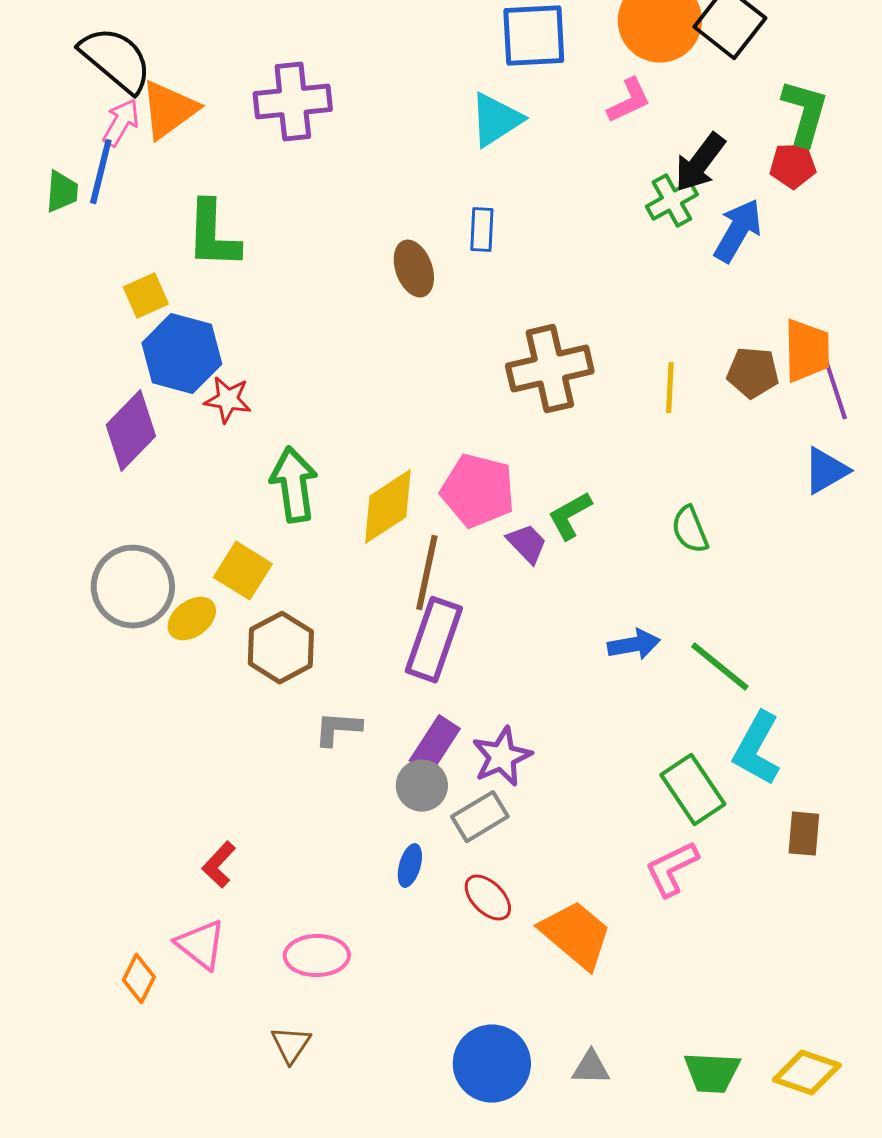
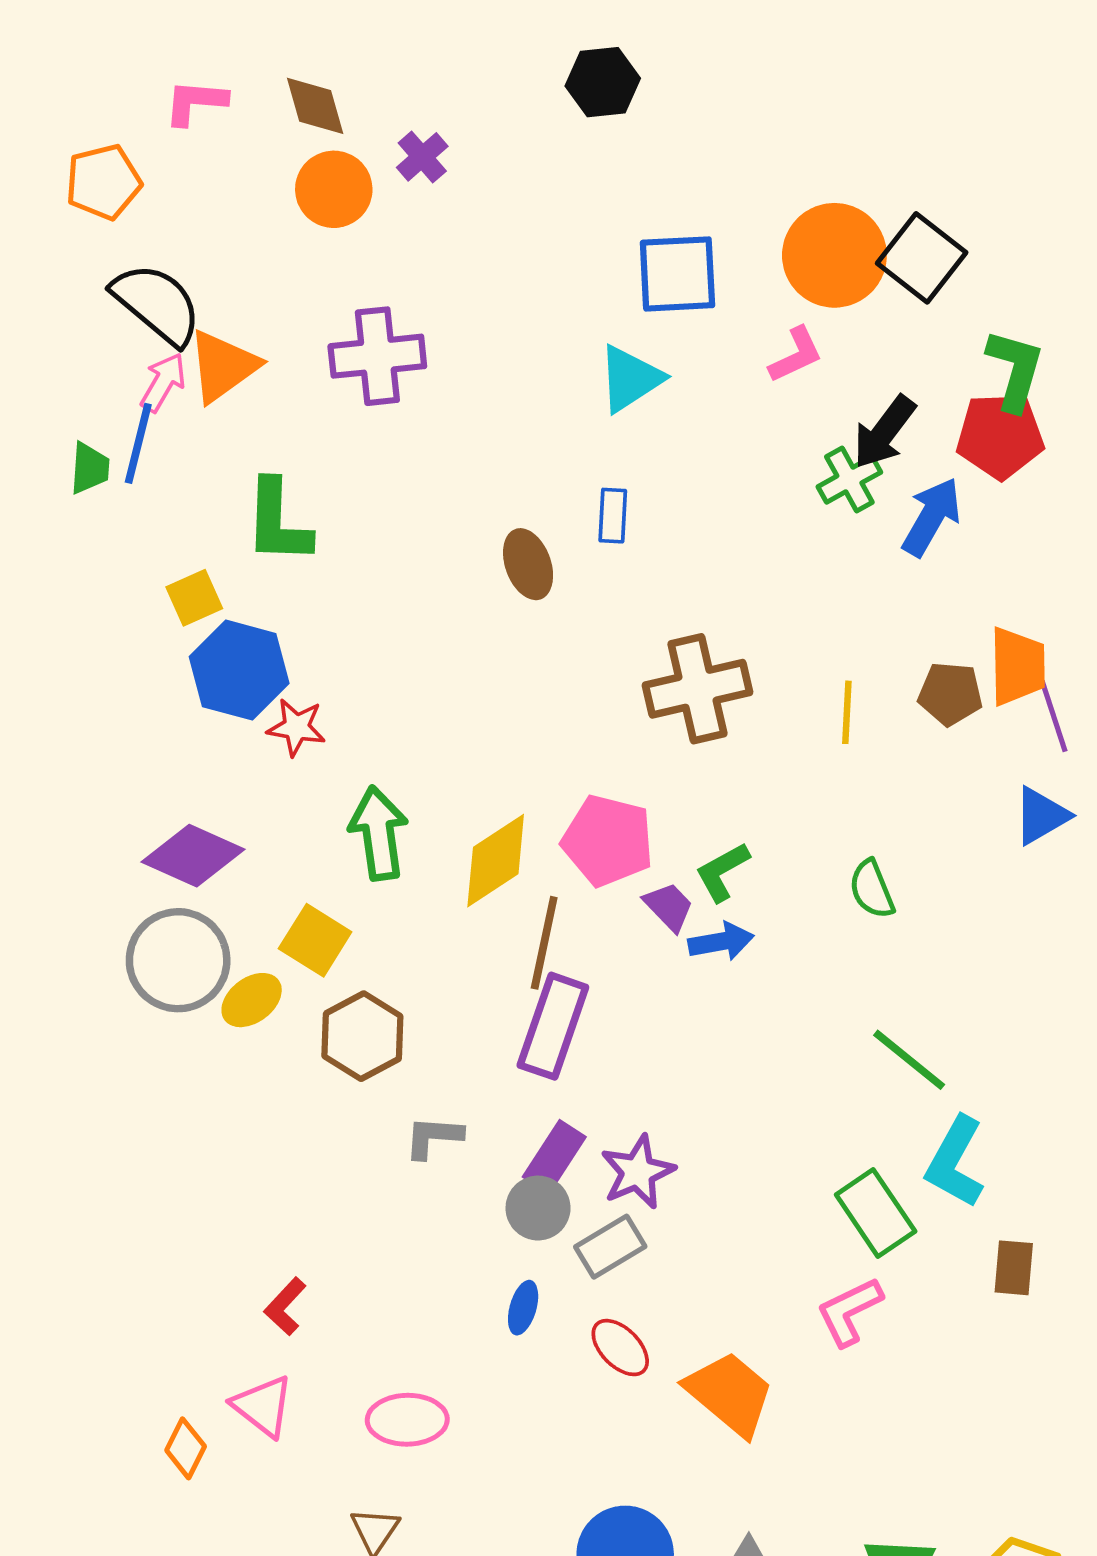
red pentagon: (793, 166) -> (1000, 436), size x1.5
purple diamond: (131, 431) -> (193, 856), moved, turned 70
blue arrow: (634, 645) -> (721, 942), moved

